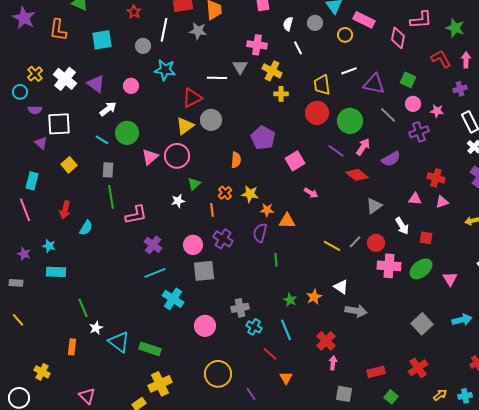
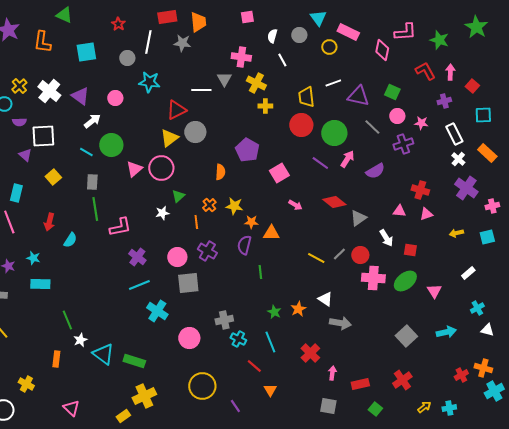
red diamond: (357, 175) -> (334, 202), moved
pink arrow: (333, 363) -> (332, 373), moved

